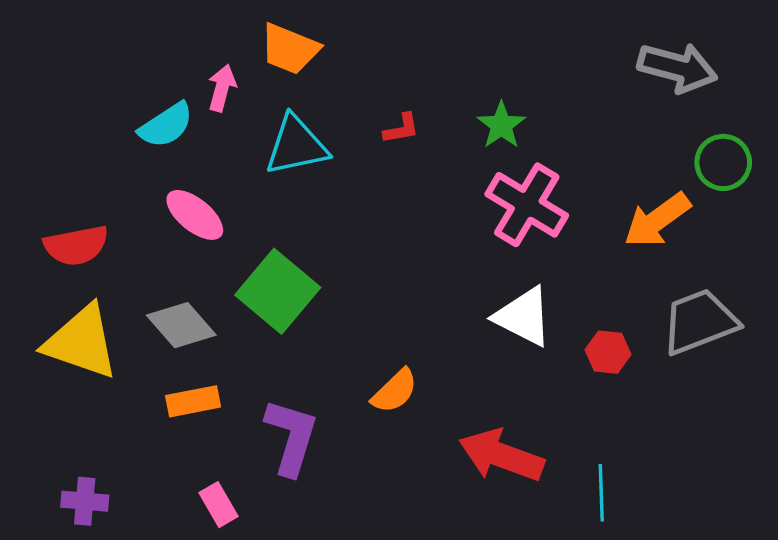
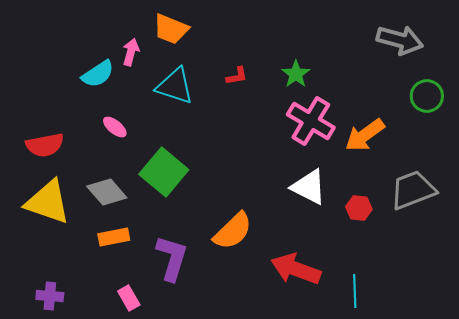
cyan triangle: (296, 146) -> (175, 86), turned 30
pink ellipse: (195, 215) -> (115, 127), size x0.7
orange arrow: (657, 220) -> (365, 135), moved
orange semicircle: (395, 391) -> (233, 231), size x1.4

